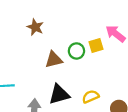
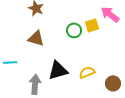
brown triangle: (54, 60) -> (36, 38), moved, turned 30

